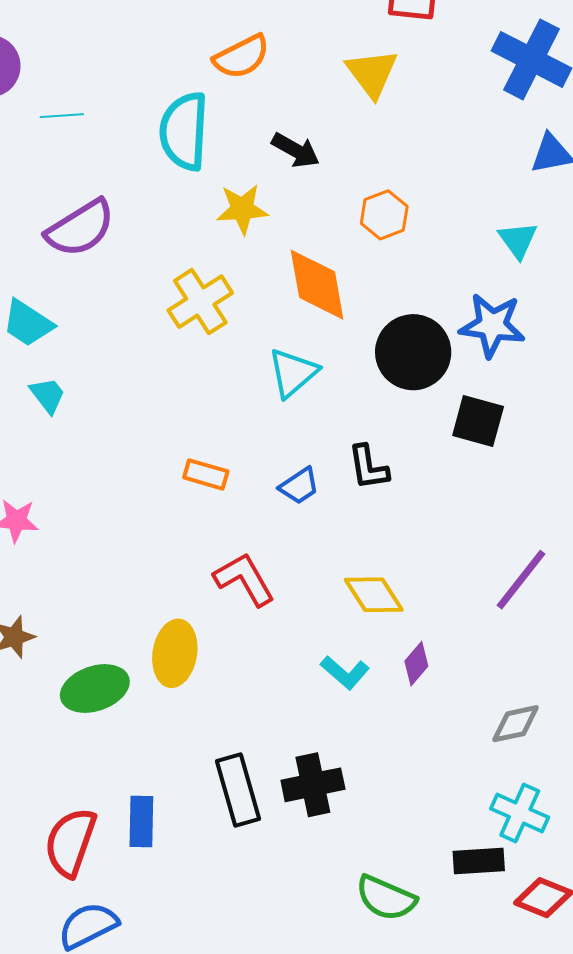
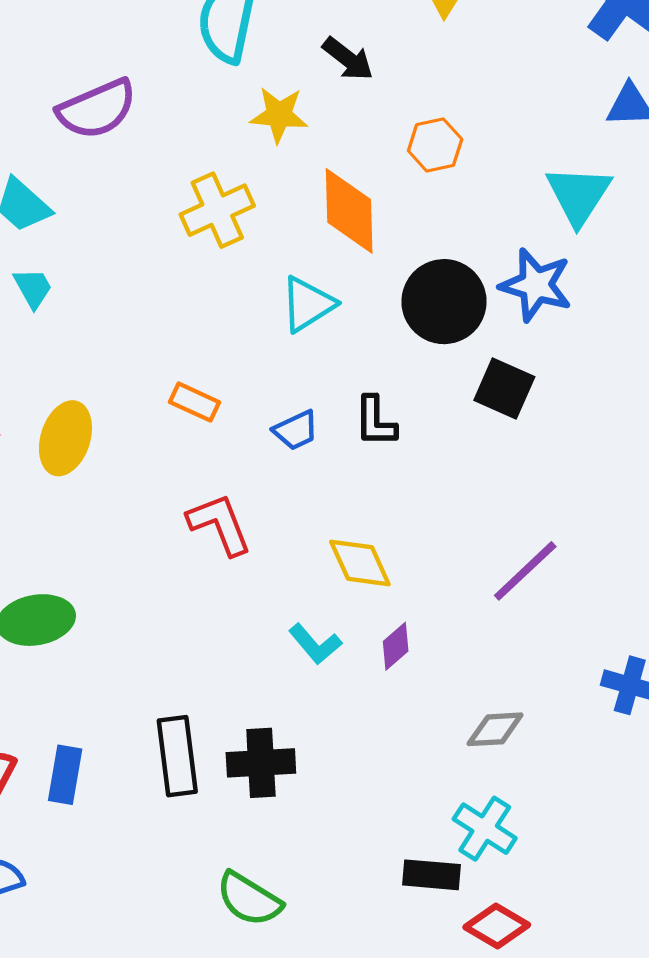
cyan triangle: (518, 240) -> (579, 195), size x1.5
yellow ellipse: (175, 653) -> (65, 438), moved
green semicircle: (386, 898) -> (249, 899), moved

